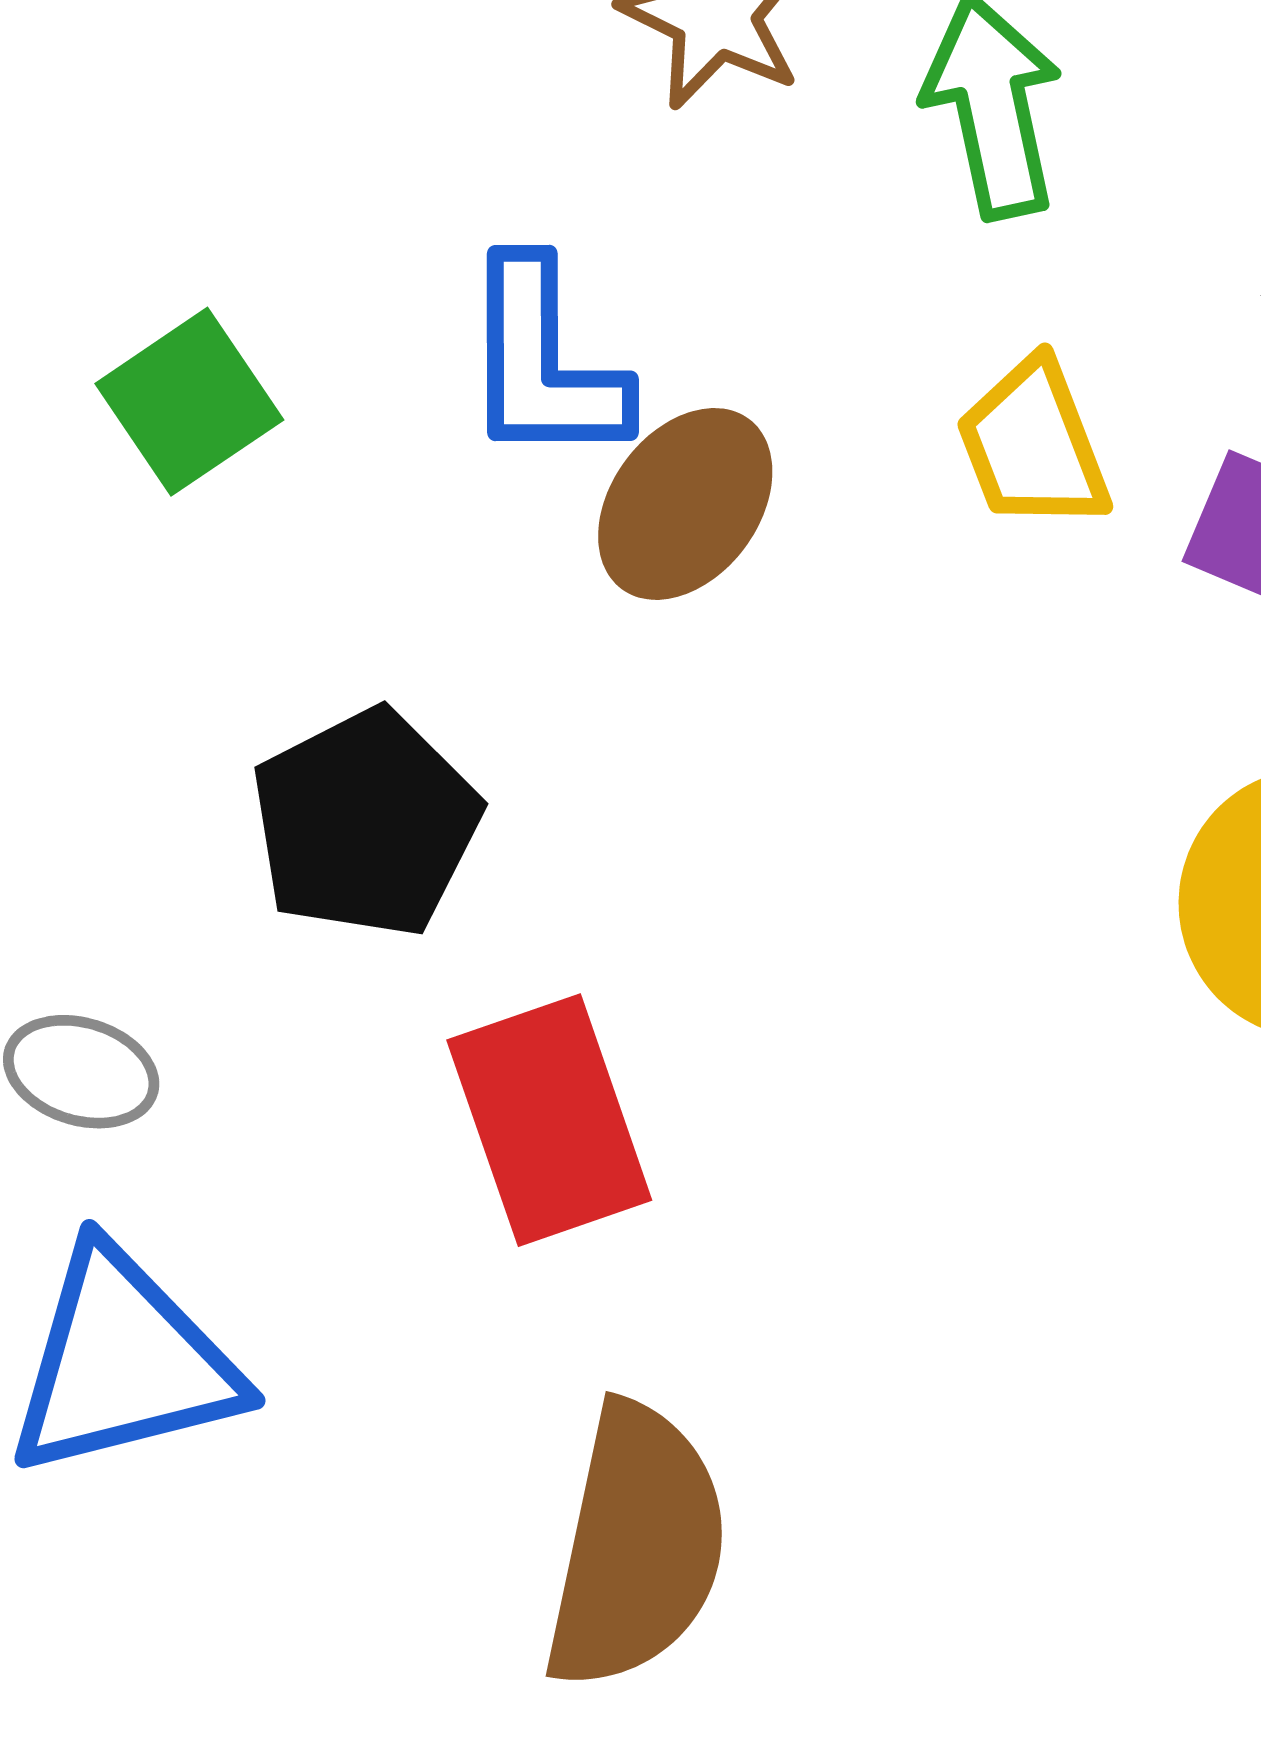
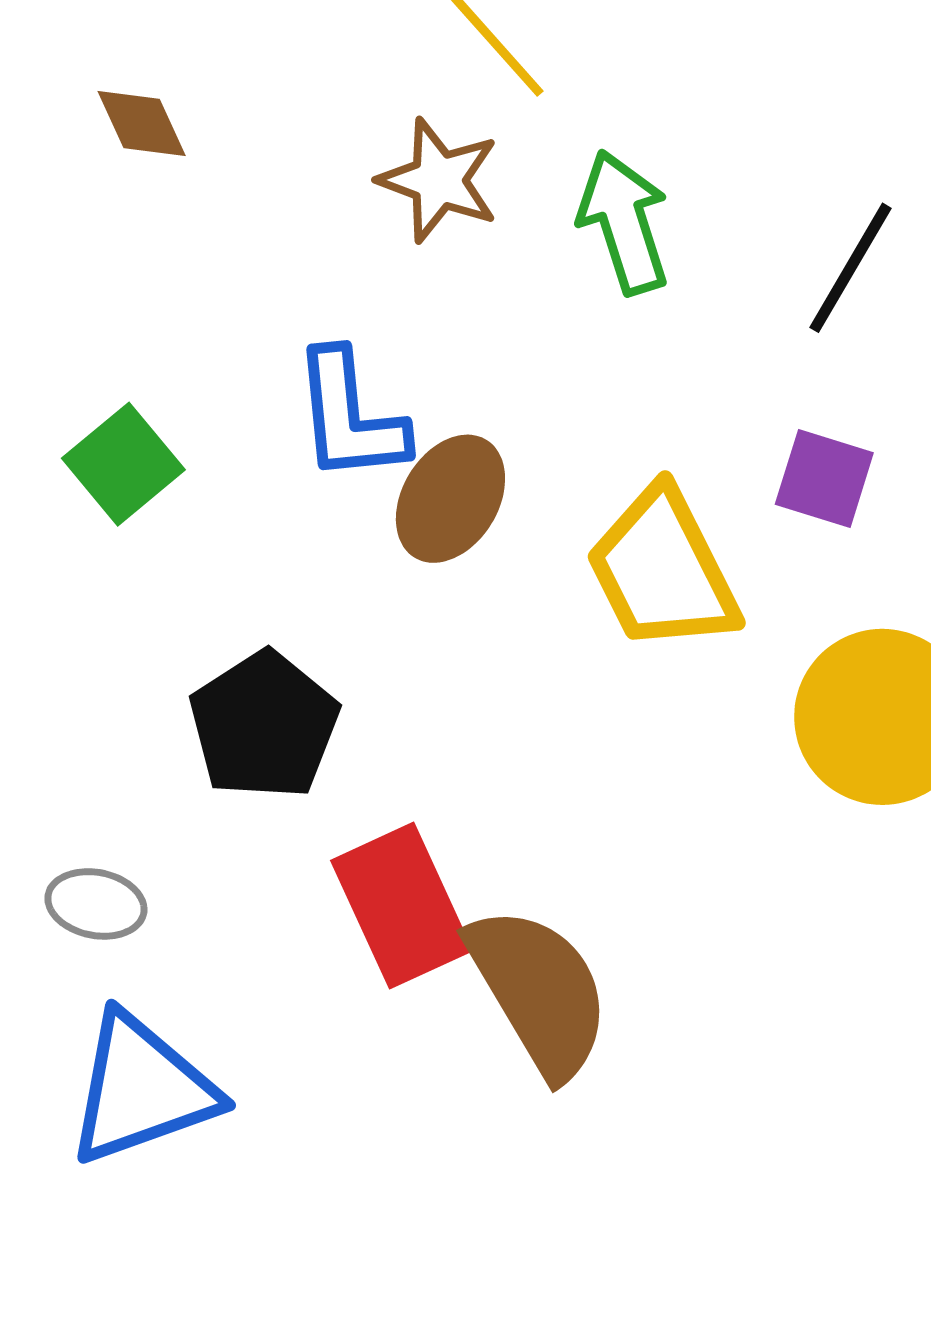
yellow trapezoid: (1033, 445) -> (663, 570), moved, size x1.5
brown semicircle: (636, 1547) -> (539, 991), moved, turned -37

